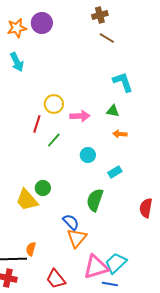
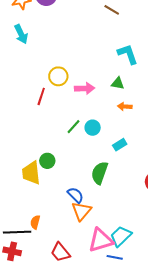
green line: (54, 140) -> (73, 127), moved
yellow trapezoid: (27, 200) -> (31, 173), turned 35

